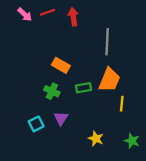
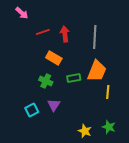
red line: (47, 12) -> (43, 32), moved
red arrow: (73, 17) -> (65, 34), moved
yellow star: (96, 139) -> (85, 131), moved
green star: (132, 141) -> (109, 127), moved

